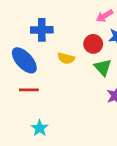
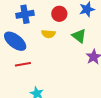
red circle: (93, 44) -> (59, 14), moved

